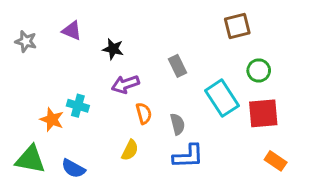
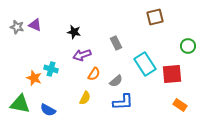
purple triangle: (72, 31) -> (35, 25), moved
green circle: (259, 70) -> (188, 46), moved
orange semicircle: (144, 113) -> (94, 74), turned 48
gray semicircle: (177, 124) -> (116, 81), turned 64

